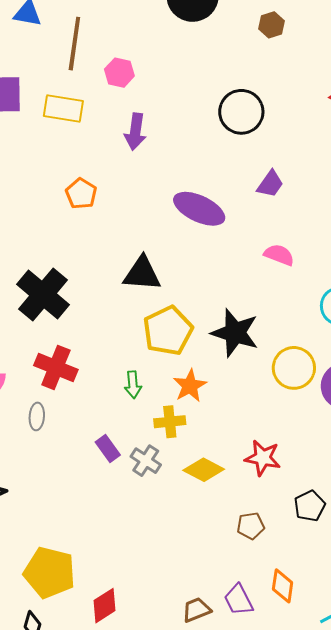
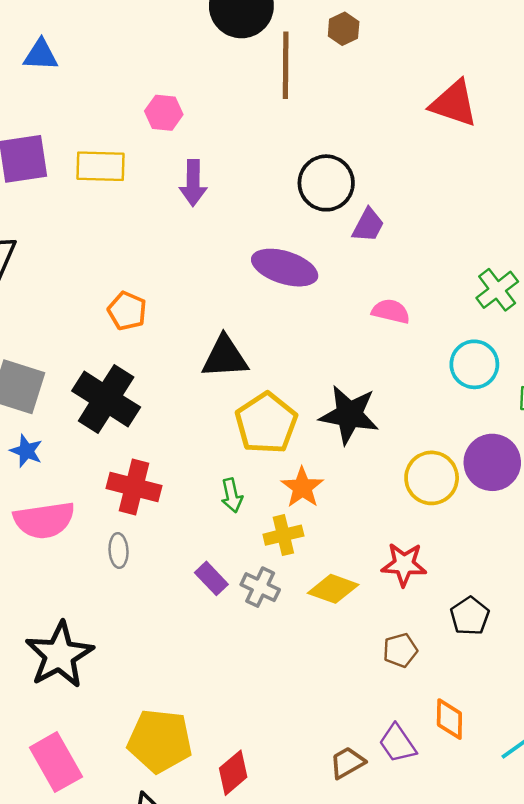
brown line: (74, 44) -> (286, 65), moved
black circle: (241, 112) -> (326, 183), moved
orange pentagon: (81, 194) -> (127, 311), moved
yellow circle: (294, 368) -> (432, 478), moved

